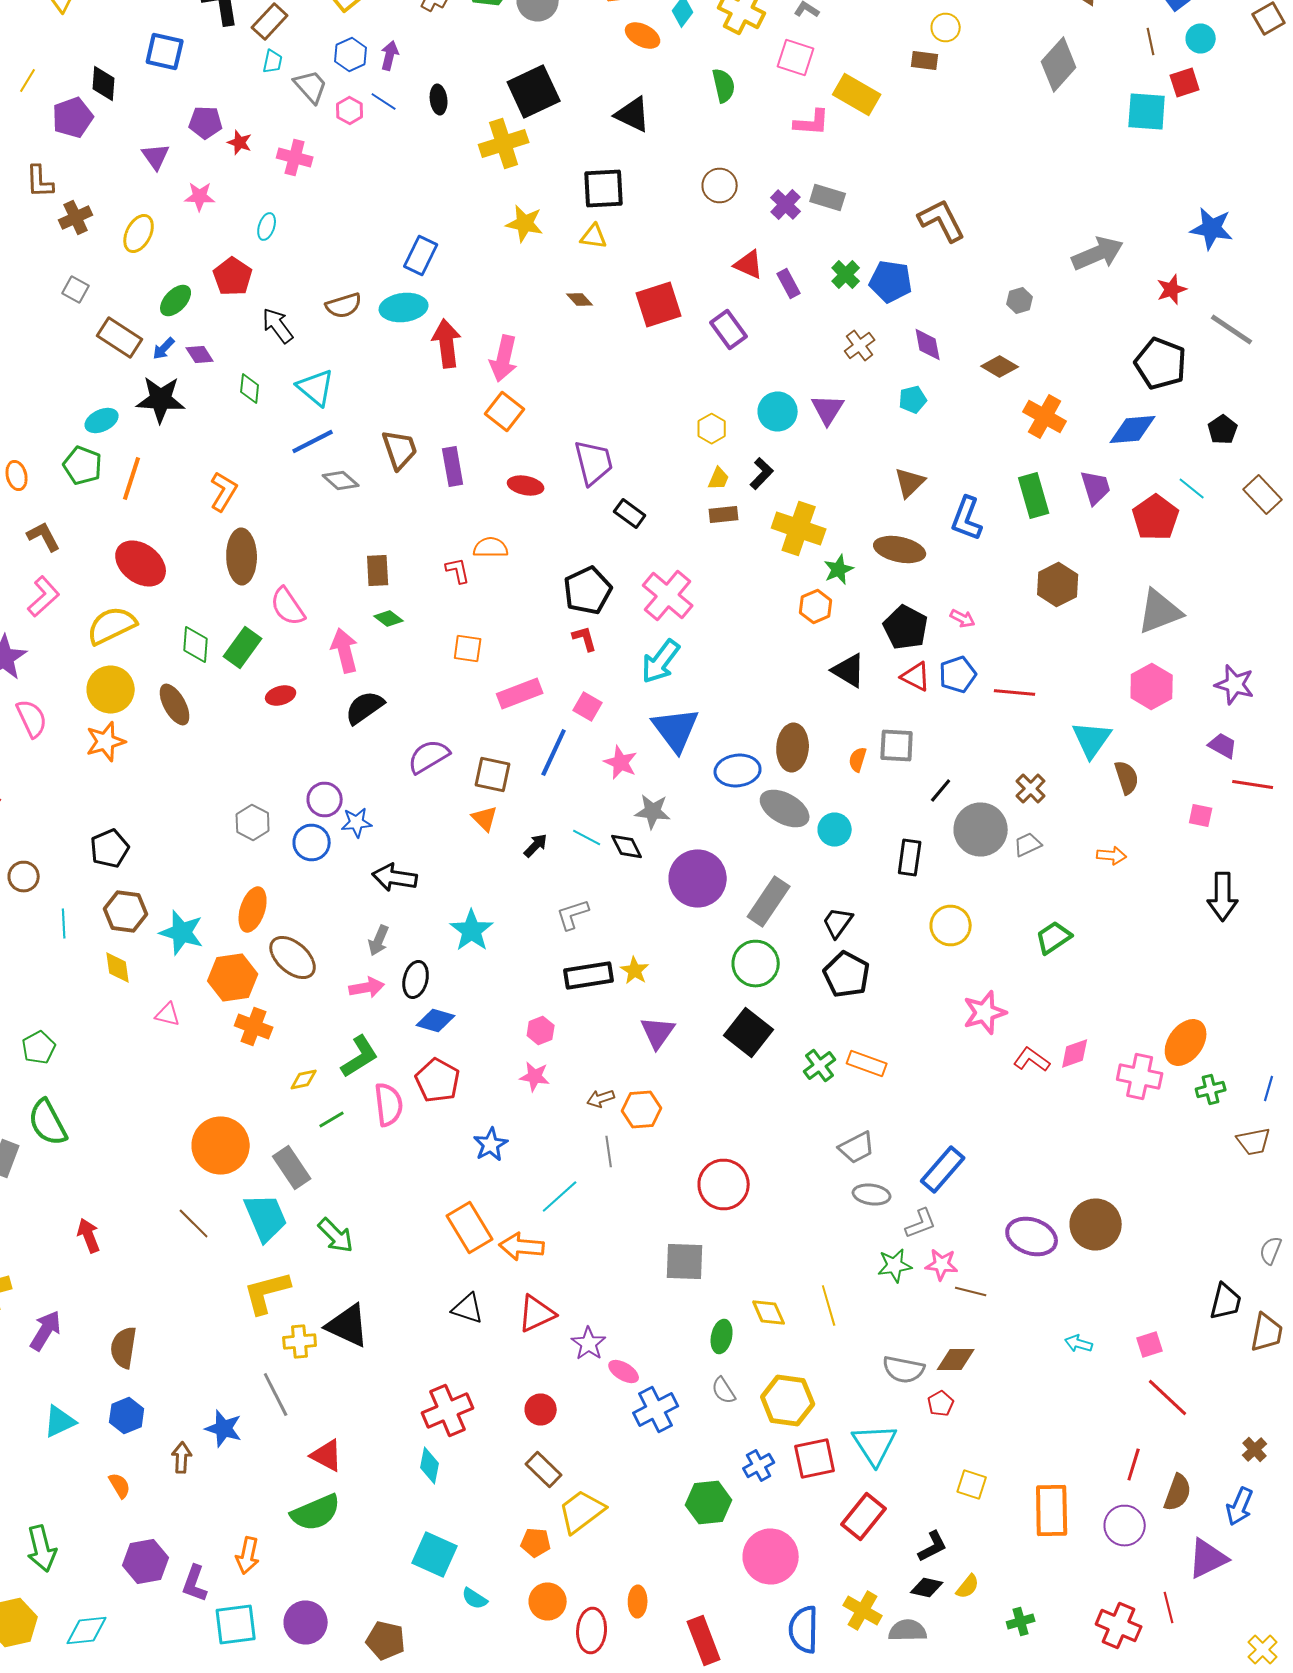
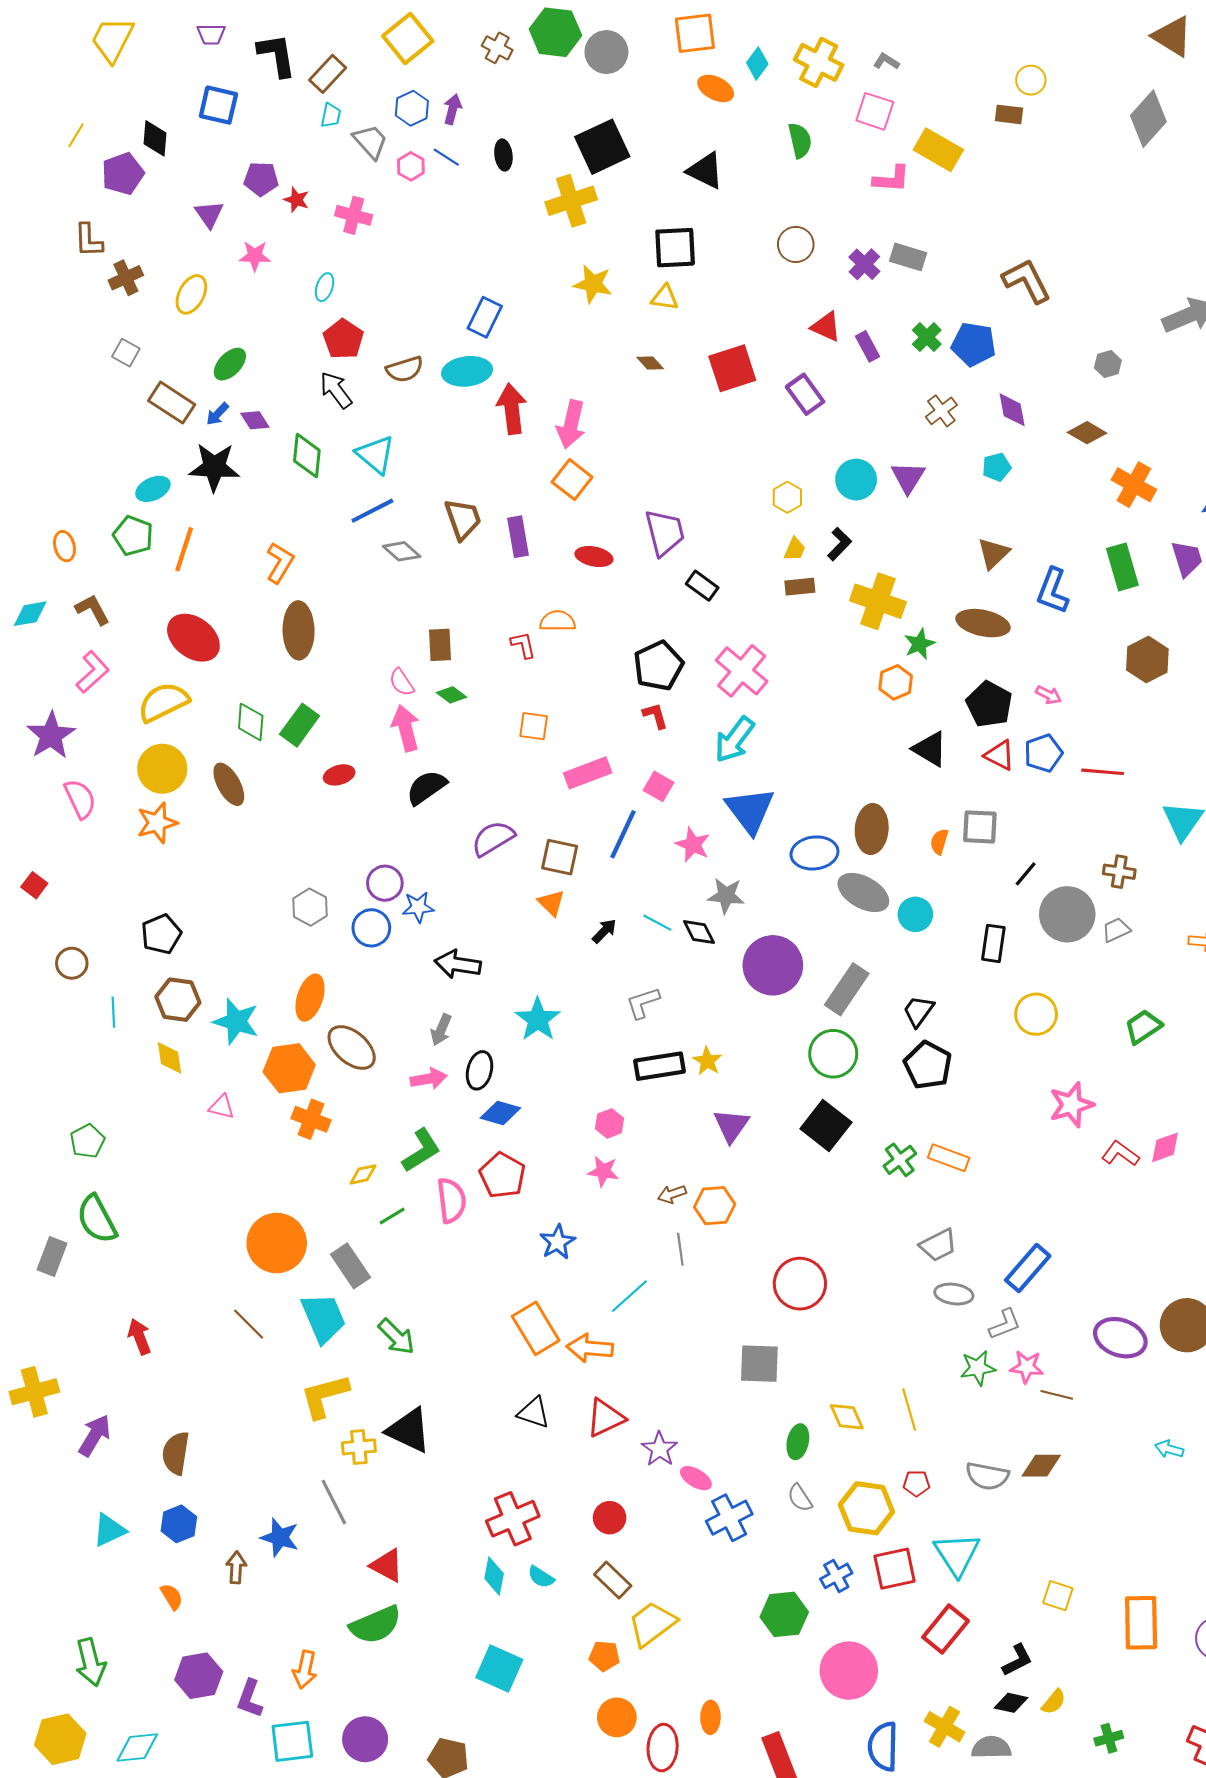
red pentagon: (233, 276) -> (343, 339), moved
green diamond: (250, 388) -> (307, 456), size x1.4
pink semicircle: (288, 606) -> (402, 682), moved, size x0.7
brown cross: (1031, 788) -> (1119, 872), turned -36
red pentagon: (941, 1404) -> (916, 1483), moved, turned 30
cyan semicircle: (475, 1598) -> (541, 1577), moved

